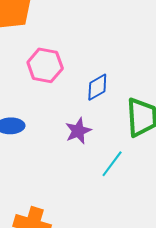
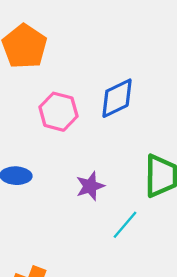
blue diamond: (97, 87) -> (117, 98), moved, size x1.4

